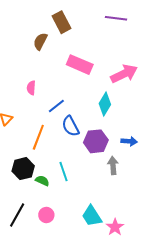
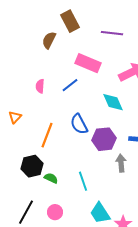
purple line: (116, 18) -> (112, 33), moved
cyan diamond: (105, 104) -> (113, 102), turned -55
blue line: (56, 106) -> (70, 85), moved
cyan line: (64, 172) -> (83, 181), moved

